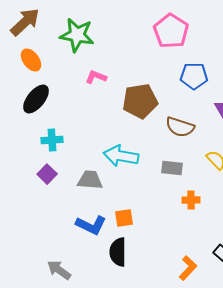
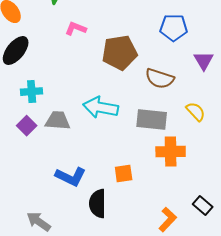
gray rectangle: (172, 168) -> (152, 120), size x1.4
gray trapezoid: (90, 180) -> (58, 121), moved
orange cross: (191, 200) -> (171, 152), size x1.6
orange square: (124, 218) -> (124, 174), moved

